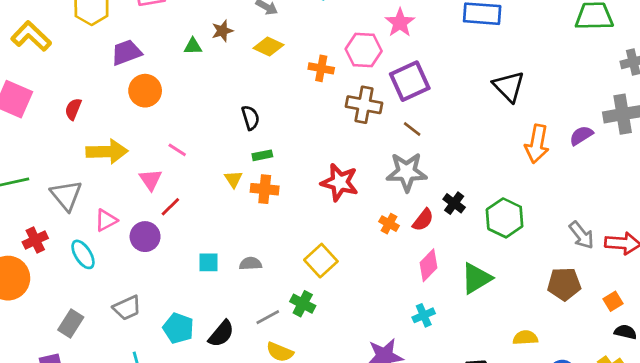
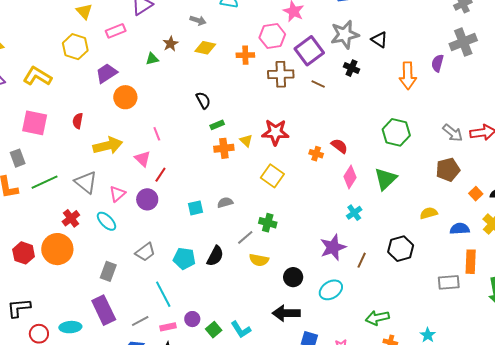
black triangle: (509, 86) -> (379, 40), size x0.7
purple semicircle: (581, 135) -> (437, 63), turned -30
pink line: (177, 150) -> (157, 134), turned 48
gray star: (407, 172) -> (345, 35), moved
yellow triangle: (233, 179) -> (246, 141), moved
black cross: (454, 203) -> (351, 68), moved
red semicircle: (423, 220) -> (339, 146), turned -78
yellow square: (321, 261) -> (272, 176), moved
orange square: (613, 301) -> (476, 194), moved

